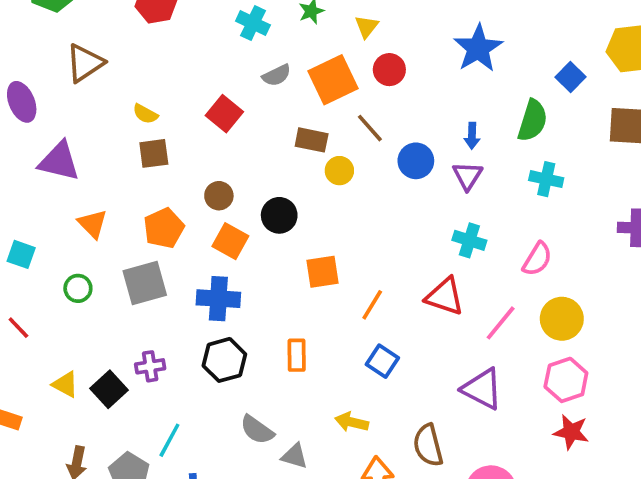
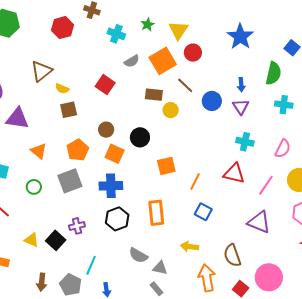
yellow triangle: (367, 27) -> (178, 30), size x1.5
brown triangle: (85, 63) -> (41, 71), moved
orange rectangle: (297, 355) -> (156, 213), size x1.4

